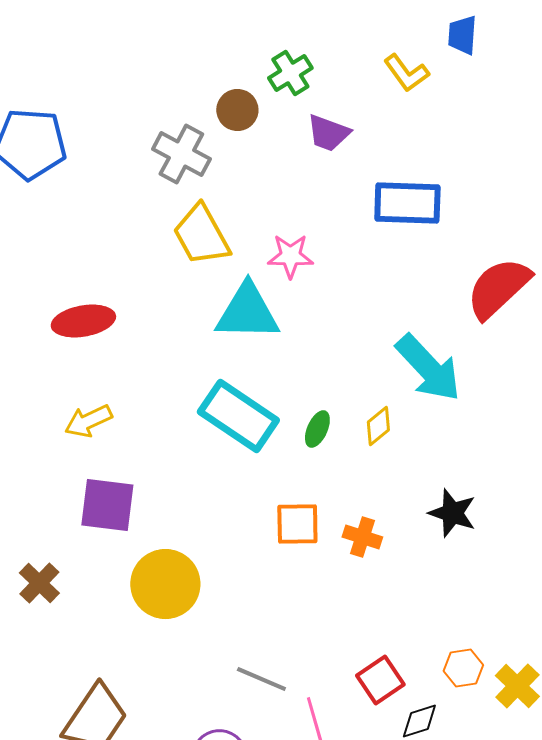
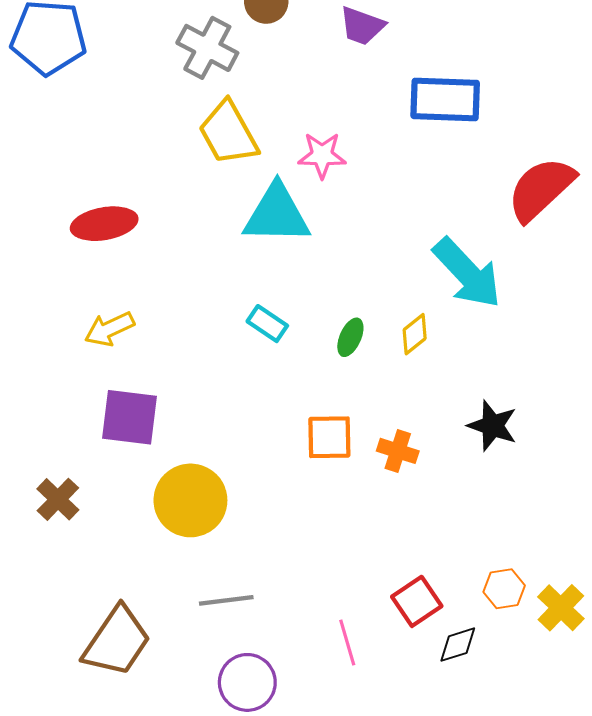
cyan rectangle: (238, 416) -> (267, 324), size x0.5
gray line: (261, 679) -> (226, 600), moved, turned -30

